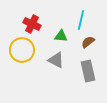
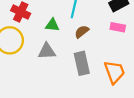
gray triangle: (56, 60) -> (47, 51), turned -30

